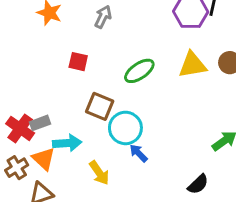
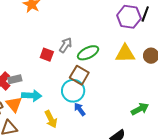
gray arrow: (103, 17) -> (66, 45), moved
red square: (78, 62) -> (47, 55), moved
brown square: (100, 106) -> (79, 75), moved

